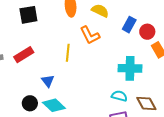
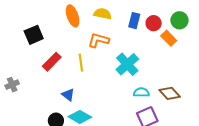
orange L-shape: (90, 35) -> (98, 40), turned 145
red rectangle: (24, 55) -> (52, 62), moved
cyan cross: (130, 68) -> (127, 64), moved, turned -30

